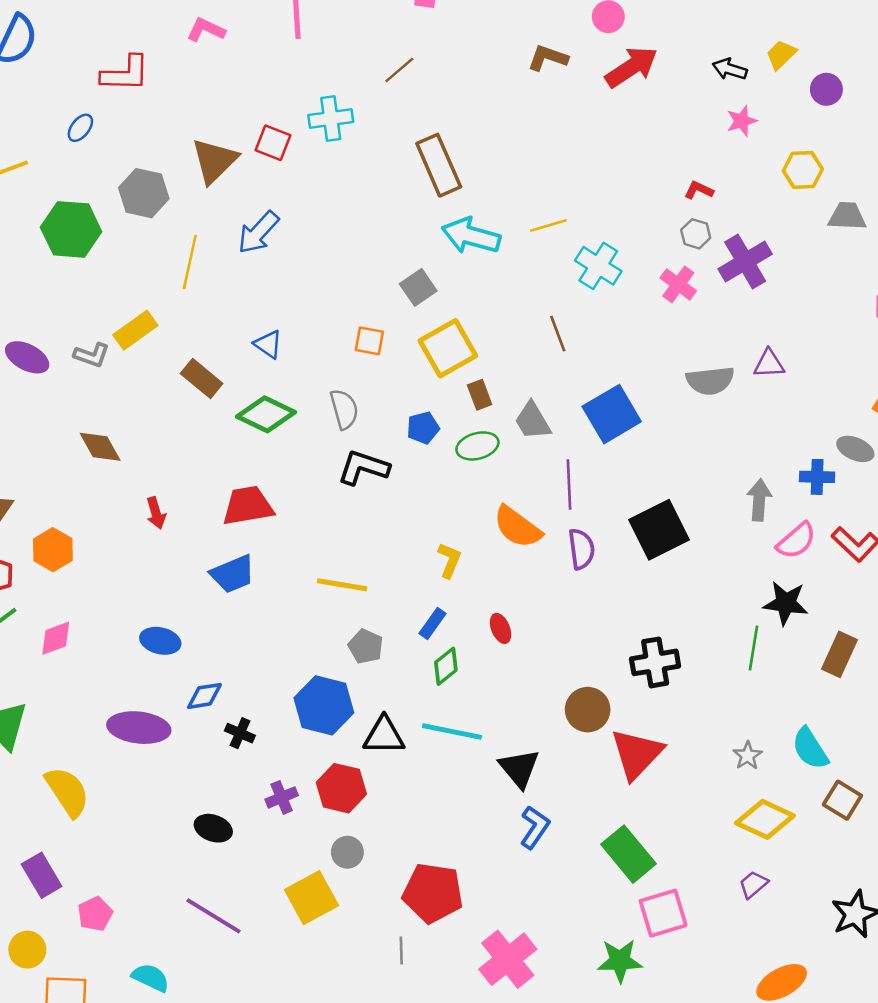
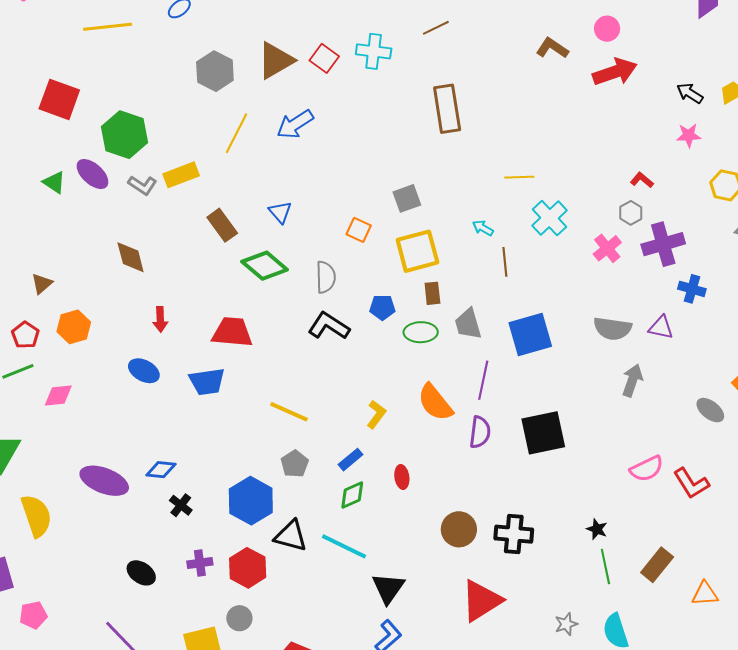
green hexagon: (71, 229) -> (125, 135), moved
cyan arrow: (471, 236) -> (483, 228), moved, size x0.5
blue cross: (817, 477) -> (692, 289), moved
gray arrow: (759, 500) -> (632, 380), moved
black star: (786, 603) -> (597, 529), moved, size x0.6
blue ellipse: (160, 641) -> (144, 371), moved
green line: (754, 648) -> (605, 566), moved, turned -36
brown circle: (588, 710) -> (459, 529), moved

